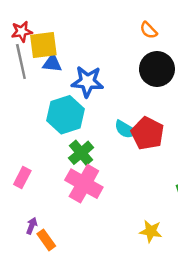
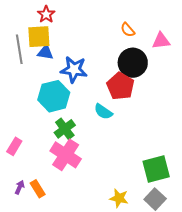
red star: (22, 31) -> (46, 14), moved, turned -30
red pentagon: (147, 133) -> (120, 86), moved
orange rectangle: (46, 240) -> (38, 189), moved

